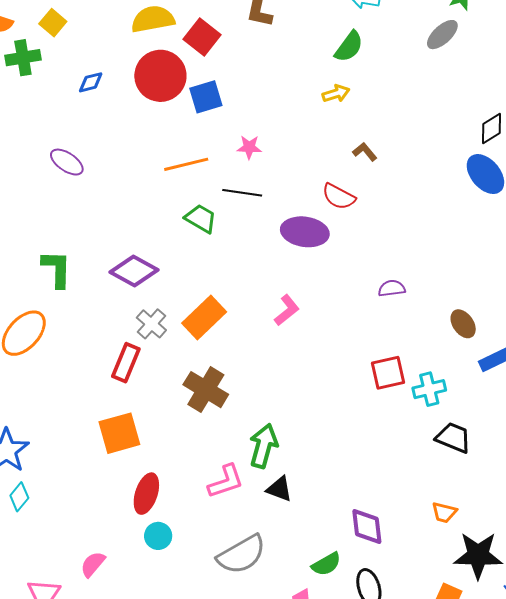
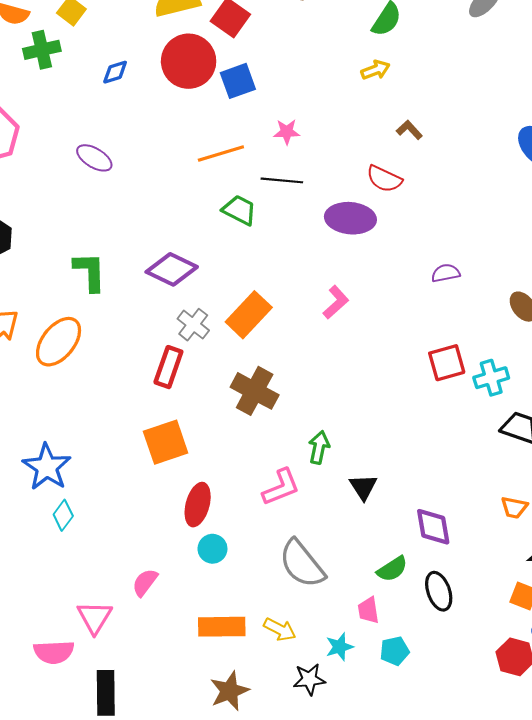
green arrow: (264, 446) -> (319, 447), size x0.7
black triangle: (279, 489) -> (363, 487), moved, turned 40
gray semicircle: (242, 555) -> (302, 564), turned 84

